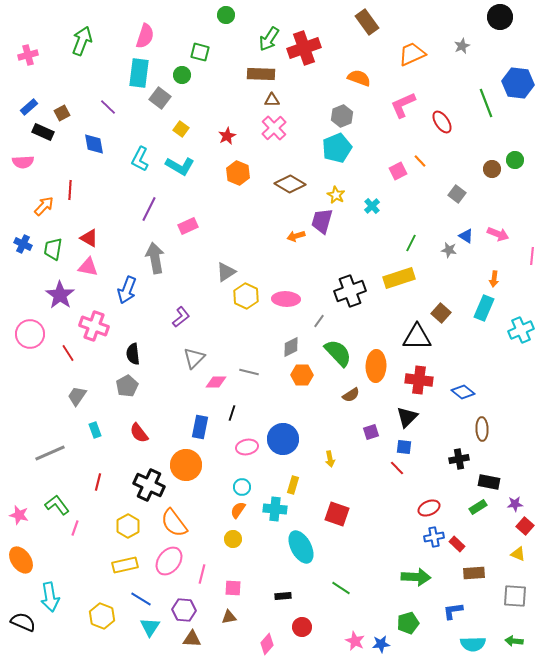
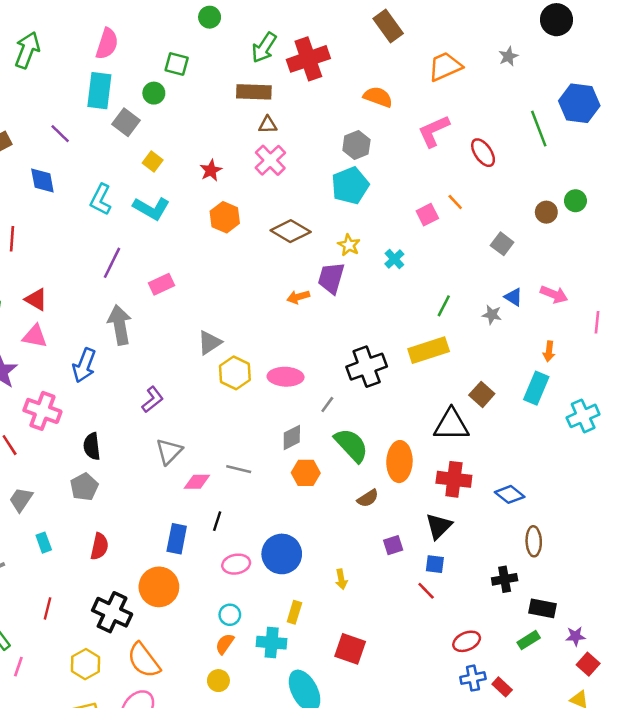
red semicircle: (139, 433) -> (99, 546), turned -130

